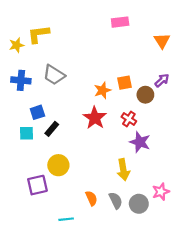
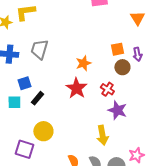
gray trapezoid: (54, 75) -> (39, 49), turned 75
purple arrow: (162, 80) -> (137, 54), turned 120
orange square: (124, 83) -> (117, 49), moved
purple square: (37, 185) -> (24, 149), turned 30

